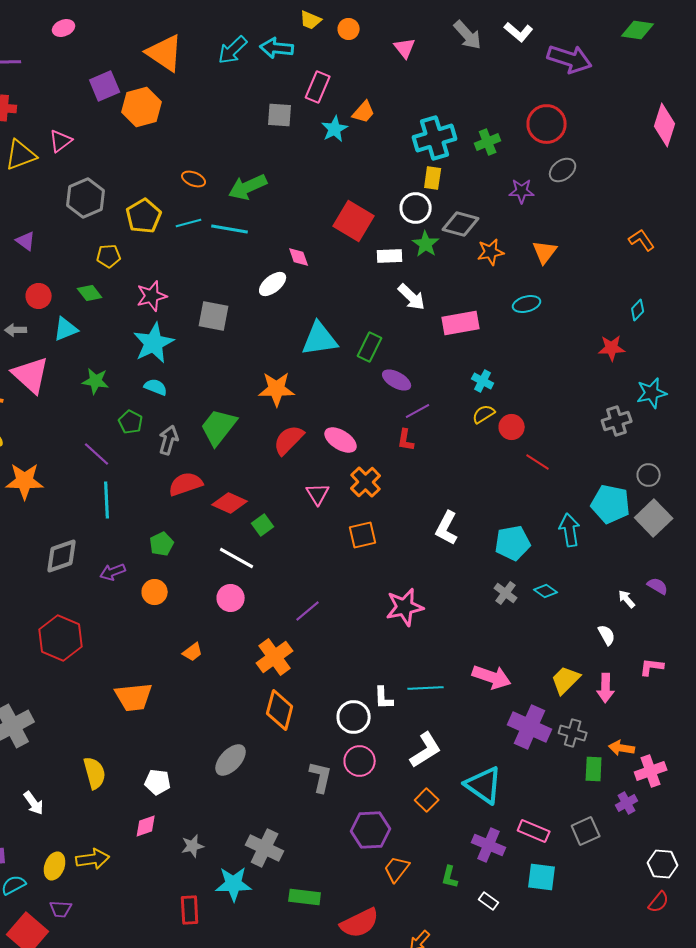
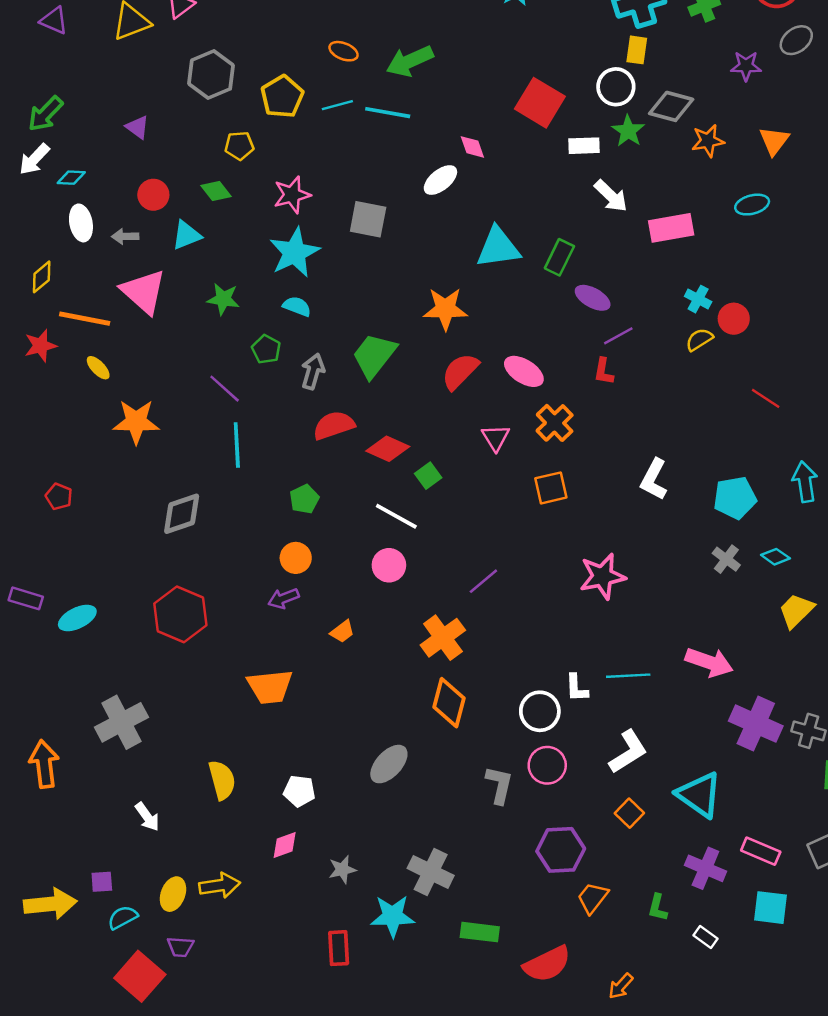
red circle: (512, 427) -> (734, 319), moved
purple arrow: (113, 572) -> (283, 598), moved
yellow trapezoid: (566, 680) -> (796, 611), moved

